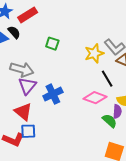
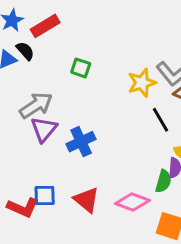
gray arrow: (22, 69) -> (36, 105), turned -50
pink diamond: (95, 98) -> (132, 202), moved
red triangle: (23, 112) -> (86, 200), moved
green semicircle: (110, 121) -> (163, 181), turned 63

